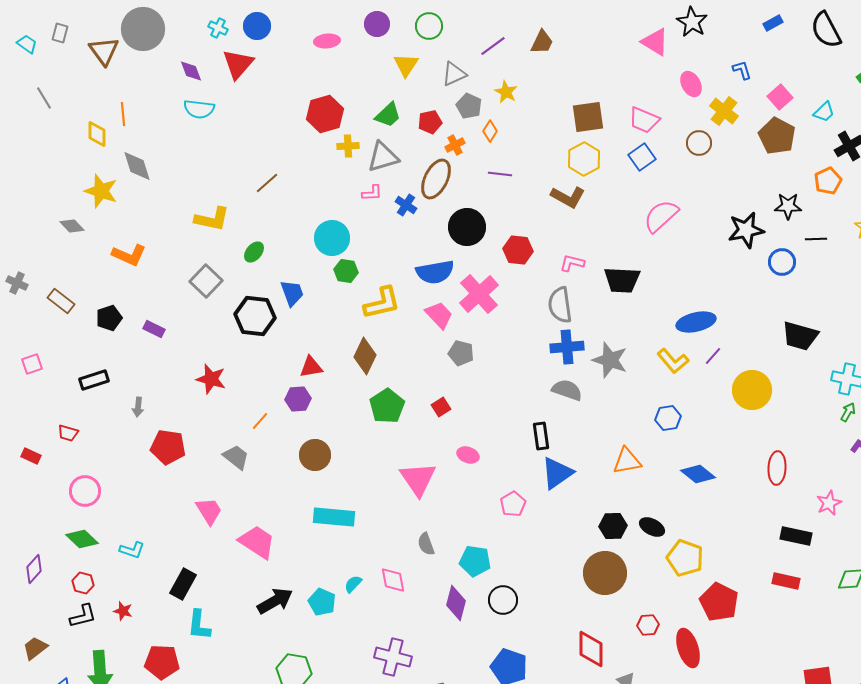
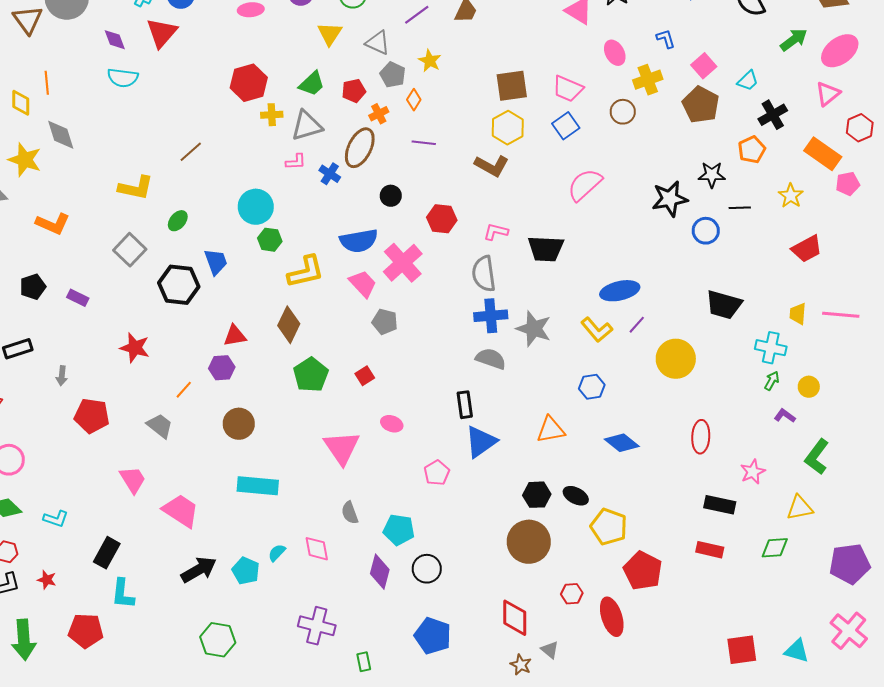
gray triangle: (454, 74) -> (378, 43), turned 48
yellow cross: (724, 111) -> (648, 80), turned 32
black circle: (467, 227) -> (391, 196), size x0.6

